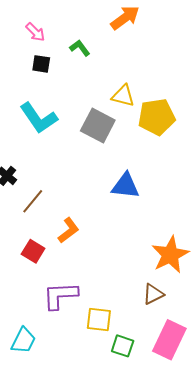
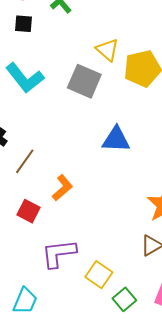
yellow triangle: (123, 96) -> (107, 50), turned 30
yellow square: (99, 320) -> (99, 275), turned 32
green square: (123, 346) -> (124, 299), turned 35

